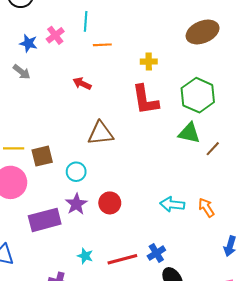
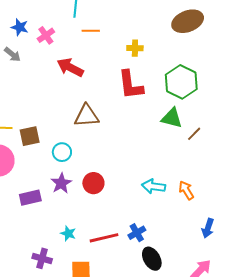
pink cross: (55, 35) -> (46, 35), moved
red arrow: (82, 84) -> (70, 67), size x1.5
purple rectangle: (45, 220) -> (30, 198), size x0.7

